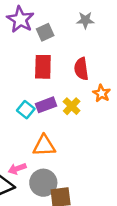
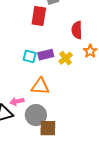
red rectangle: (43, 67) -> (39, 16), moved
cyan square: (26, 110) -> (30, 56), turned -32

